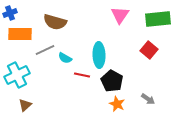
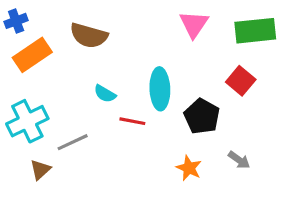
orange rectangle: (20, 34) -> (32, 55), turned -35
gray line: (45, 50) -> (73, 142), moved
black pentagon: (112, 81) -> (202, 116), moved

